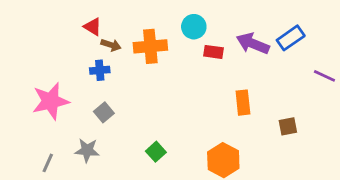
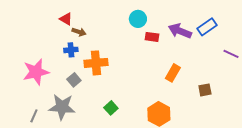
orange cross: (150, 46) -> (96, 63), moved
orange rectangle: (243, 103) -> (173, 73), turned 36
gray star: (87, 150) -> (62, 107), size x1.5

